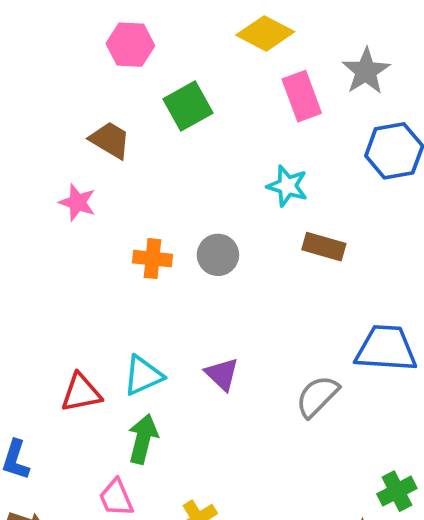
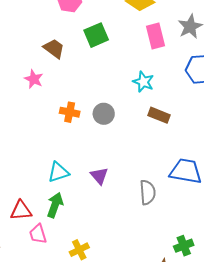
red triangle: (81, 393) -> (21, 211), moved
gray semicircle: (317, 396) -> (148, 192), turned 125

